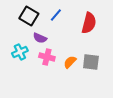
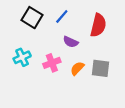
purple semicircle: (40, 38) -> (71, 42), moved
pink cross: (47, 57) -> (52, 63), turned -35

